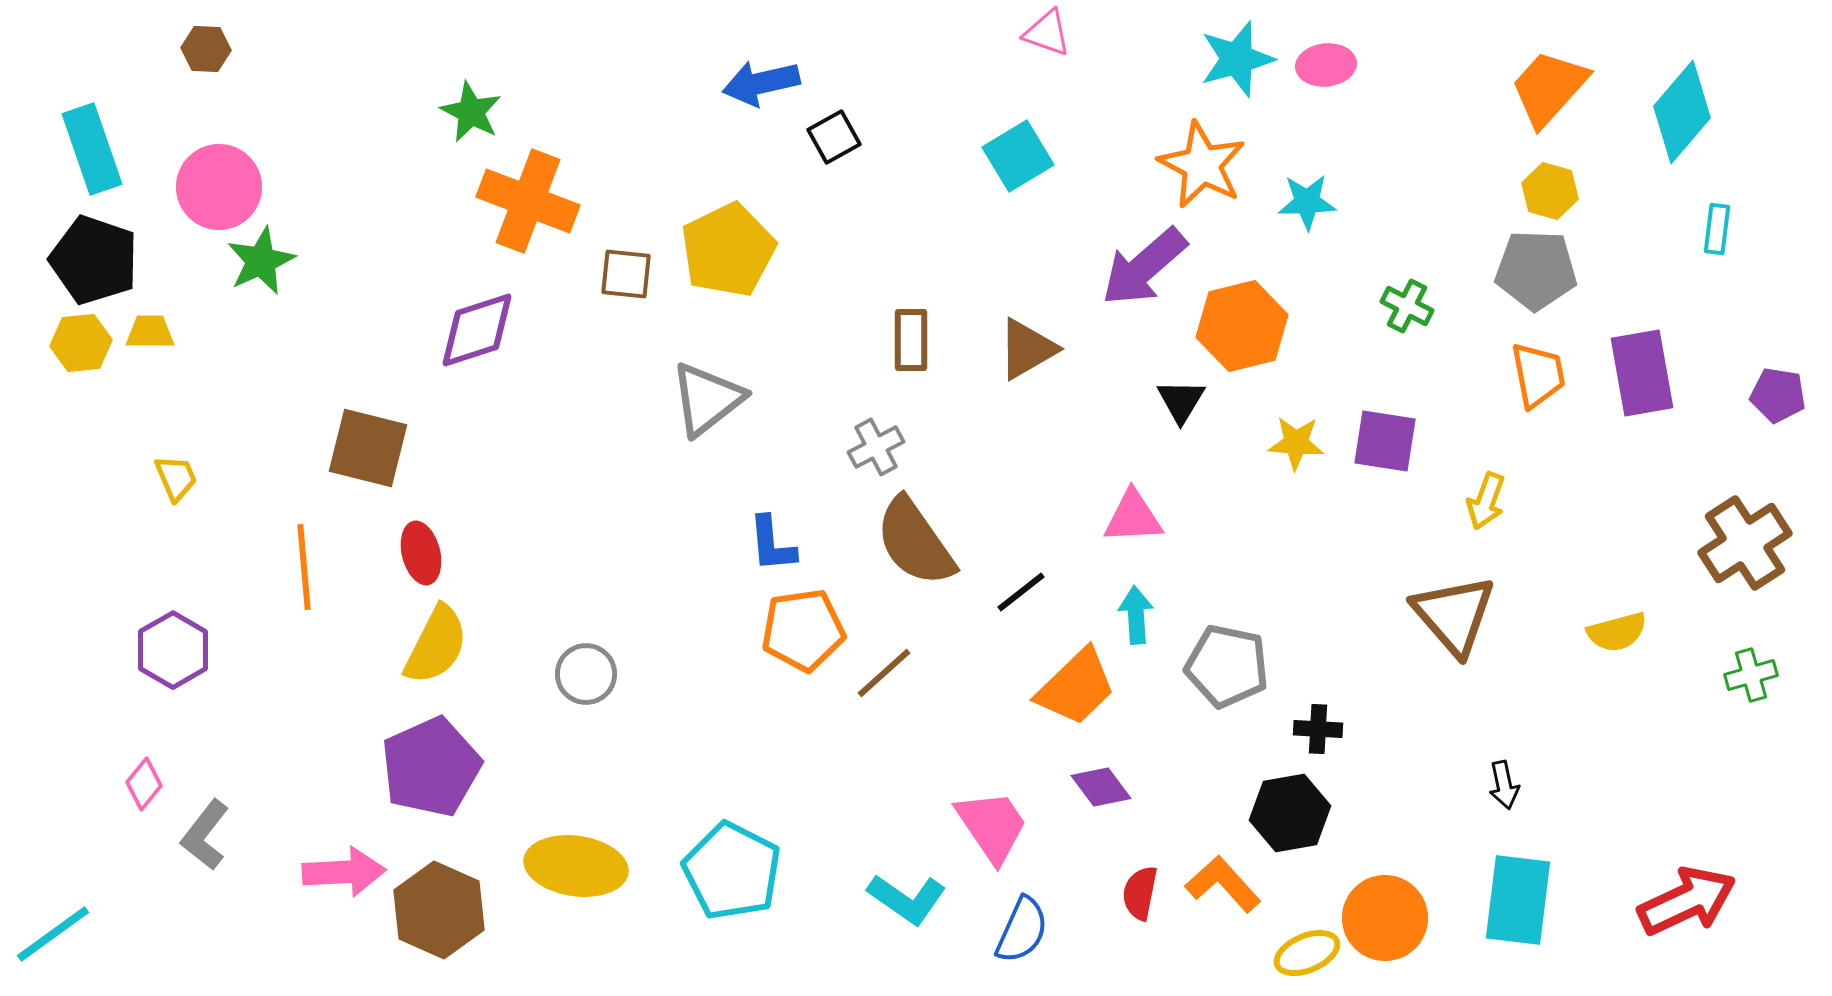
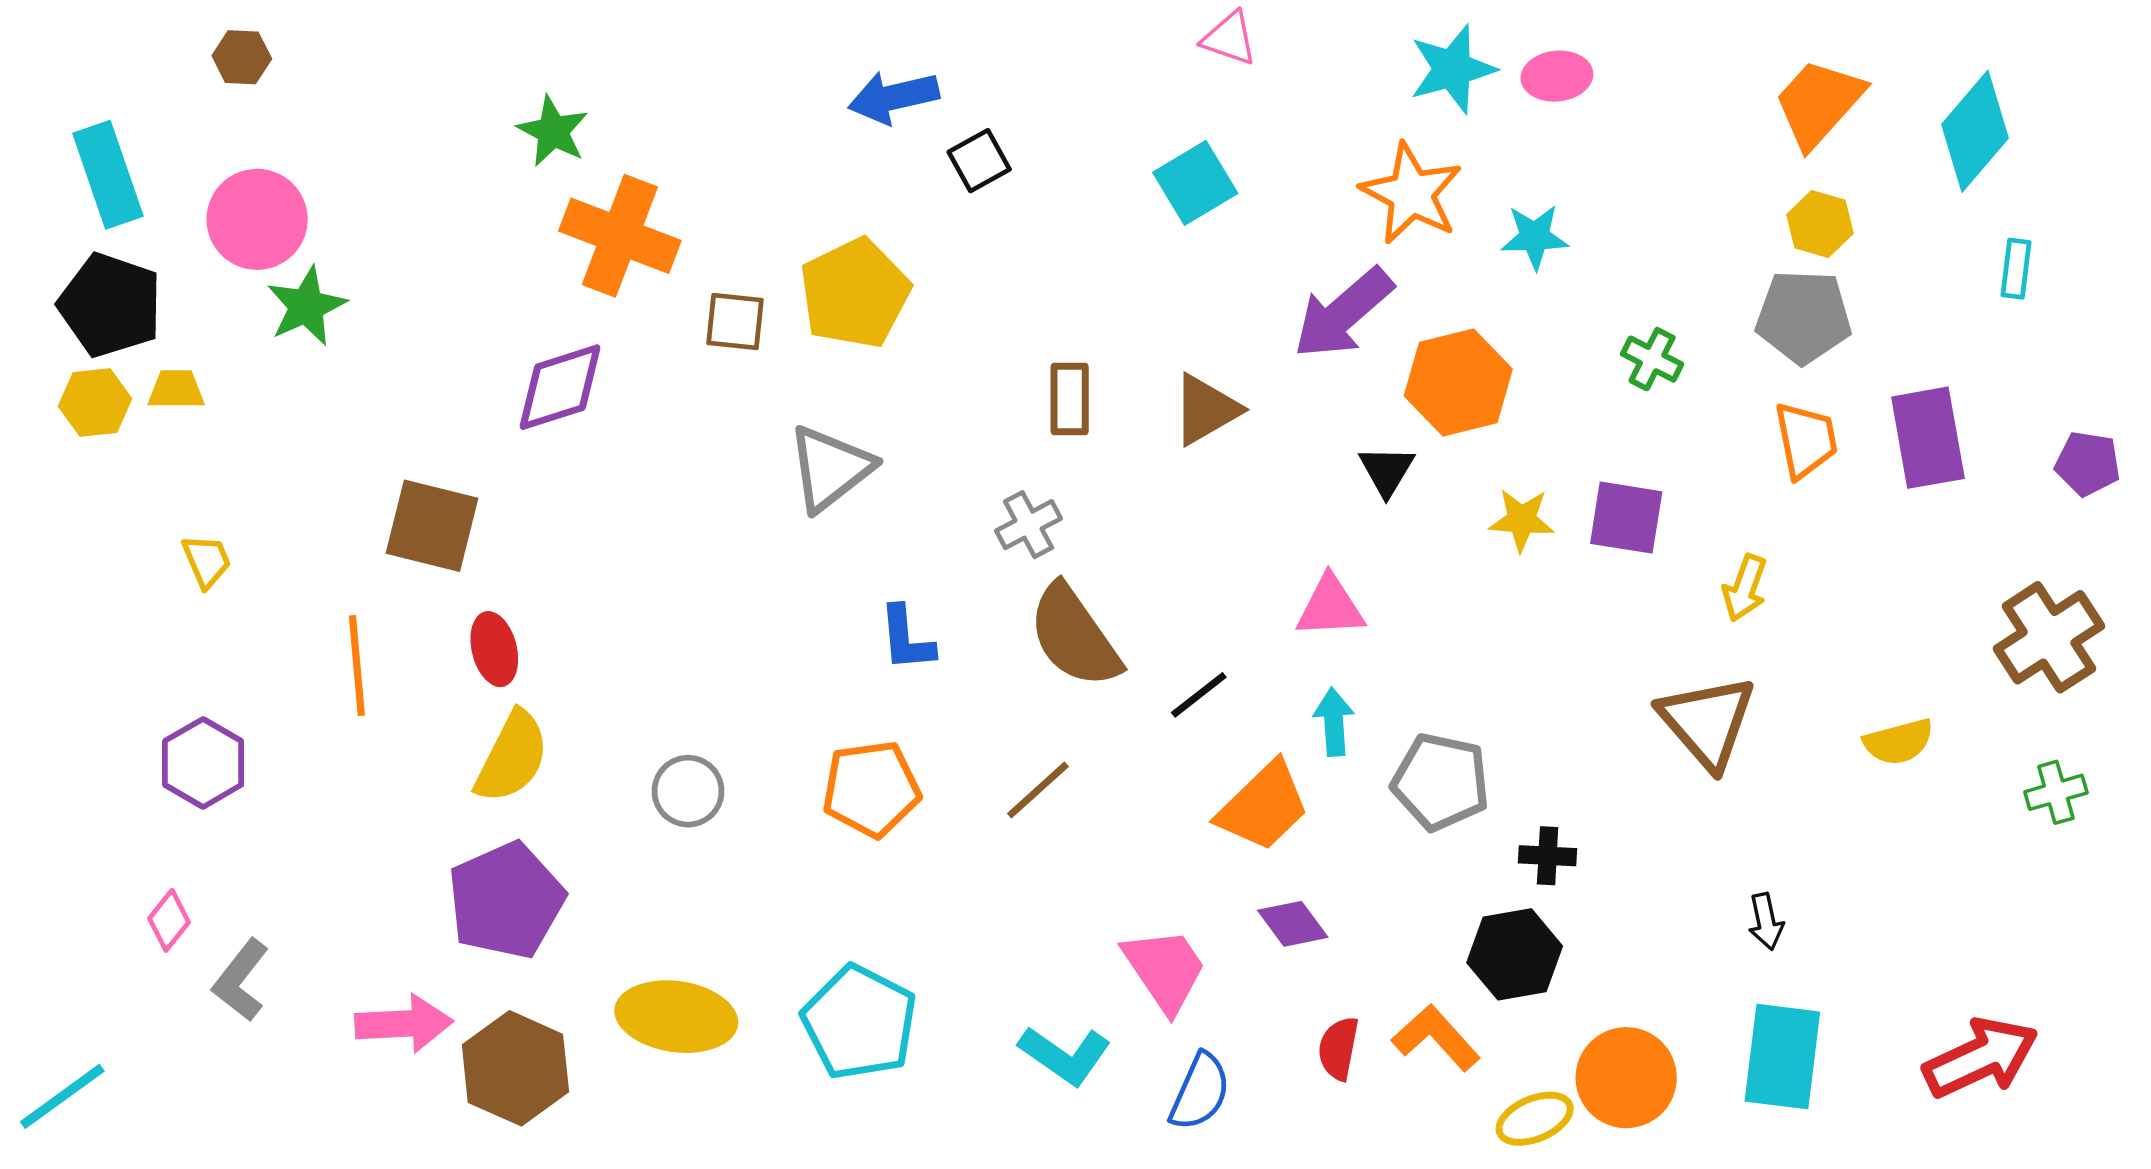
orange pentagon: (803, 630) -> (871, 789), moved

